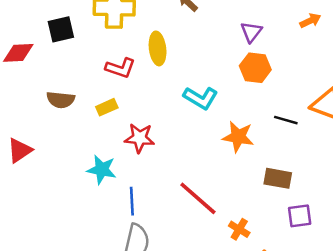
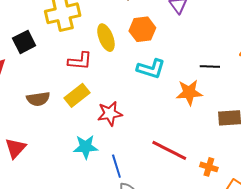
orange hexagon: (255, 68) -> (142, 29), moved
yellow rectangle: (107, 107) -> (77, 95), size x1.4
black line: (286, 120) -> (210, 66), moved

